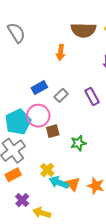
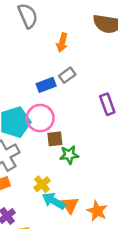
orange arrow: (61, 52) -> (62, 43), moved
gray rectangle: (61, 95) -> (67, 75), moved
green star: (78, 143) -> (69, 155), moved

